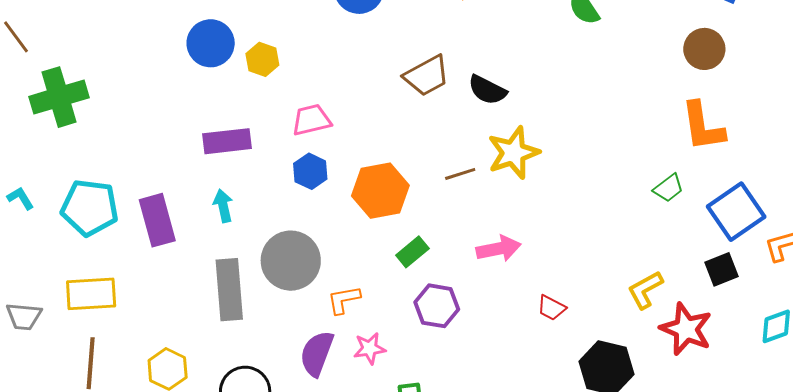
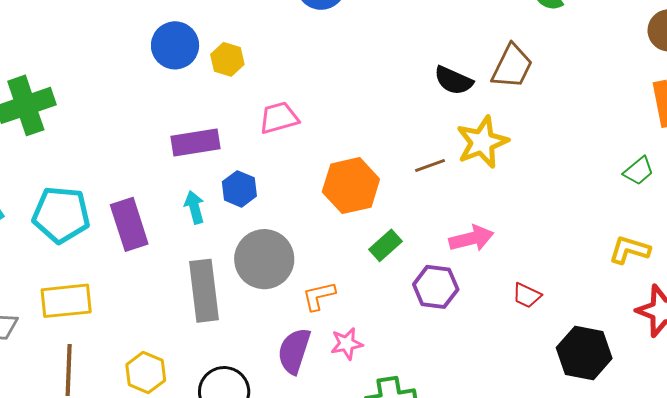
brown trapezoid: (427, 76) -> (512, 66), moved, turned -33
blue hexagon: (310, 171) -> (239, 189), moved
yellow L-shape: (645, 290) -> (629, 250), moved, turned 48
purple hexagon: (437, 306) -> (436, 287), moved

